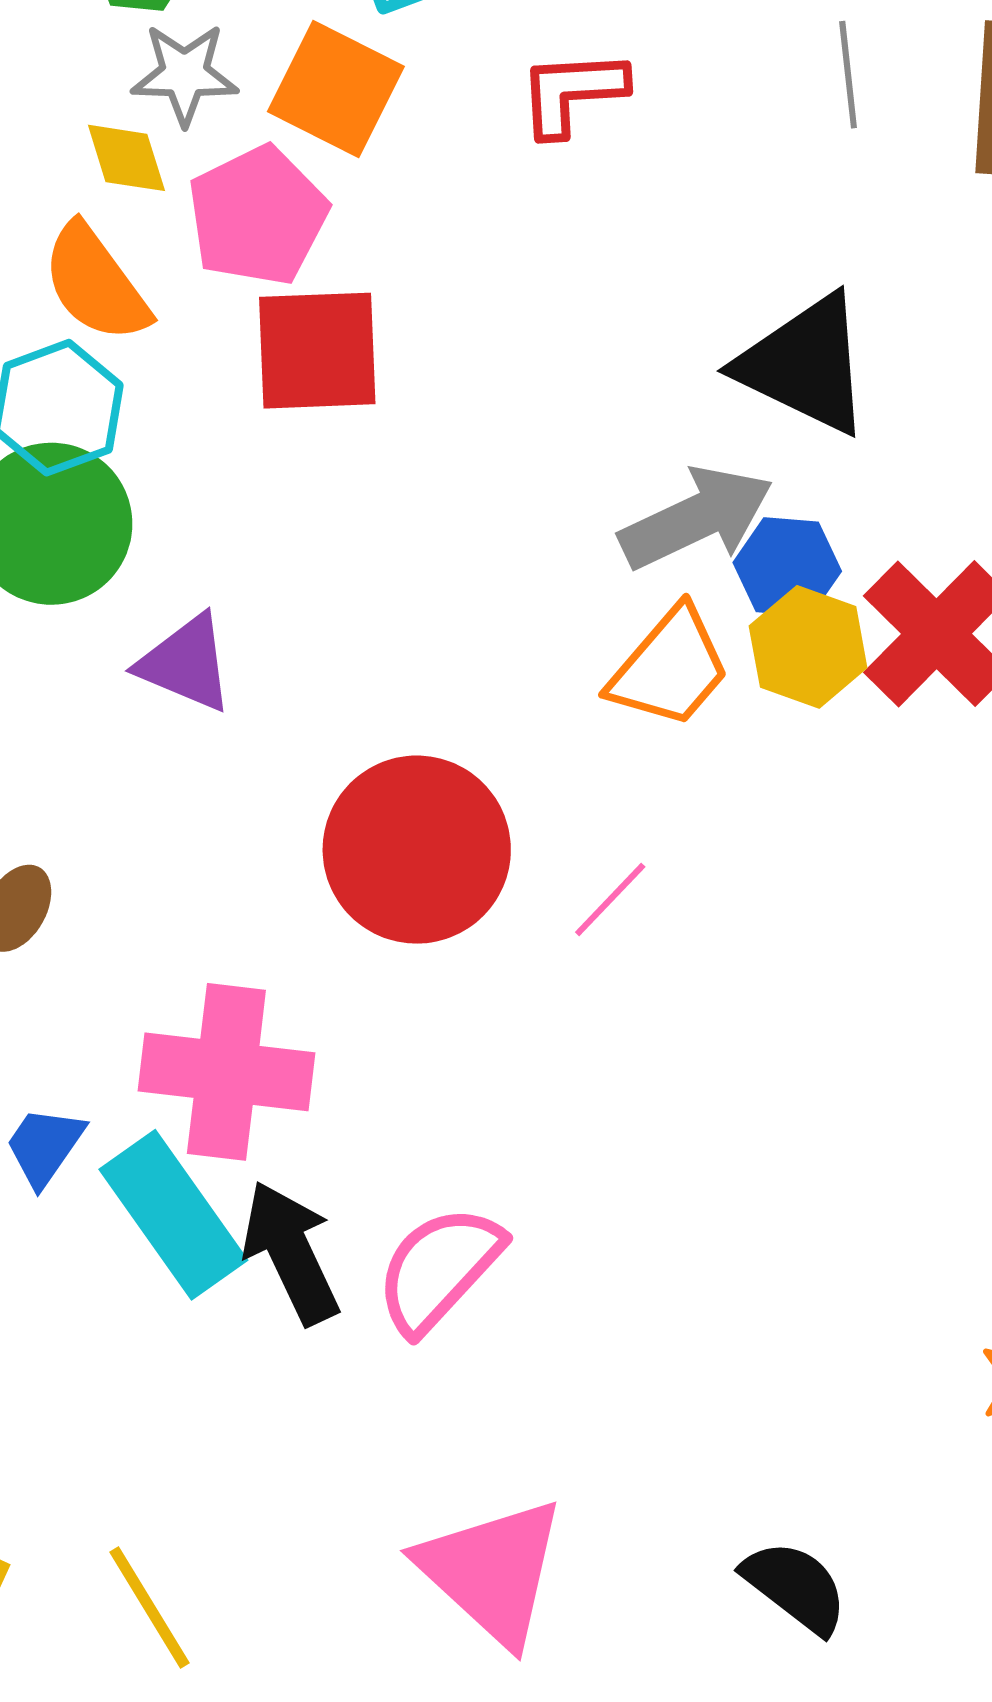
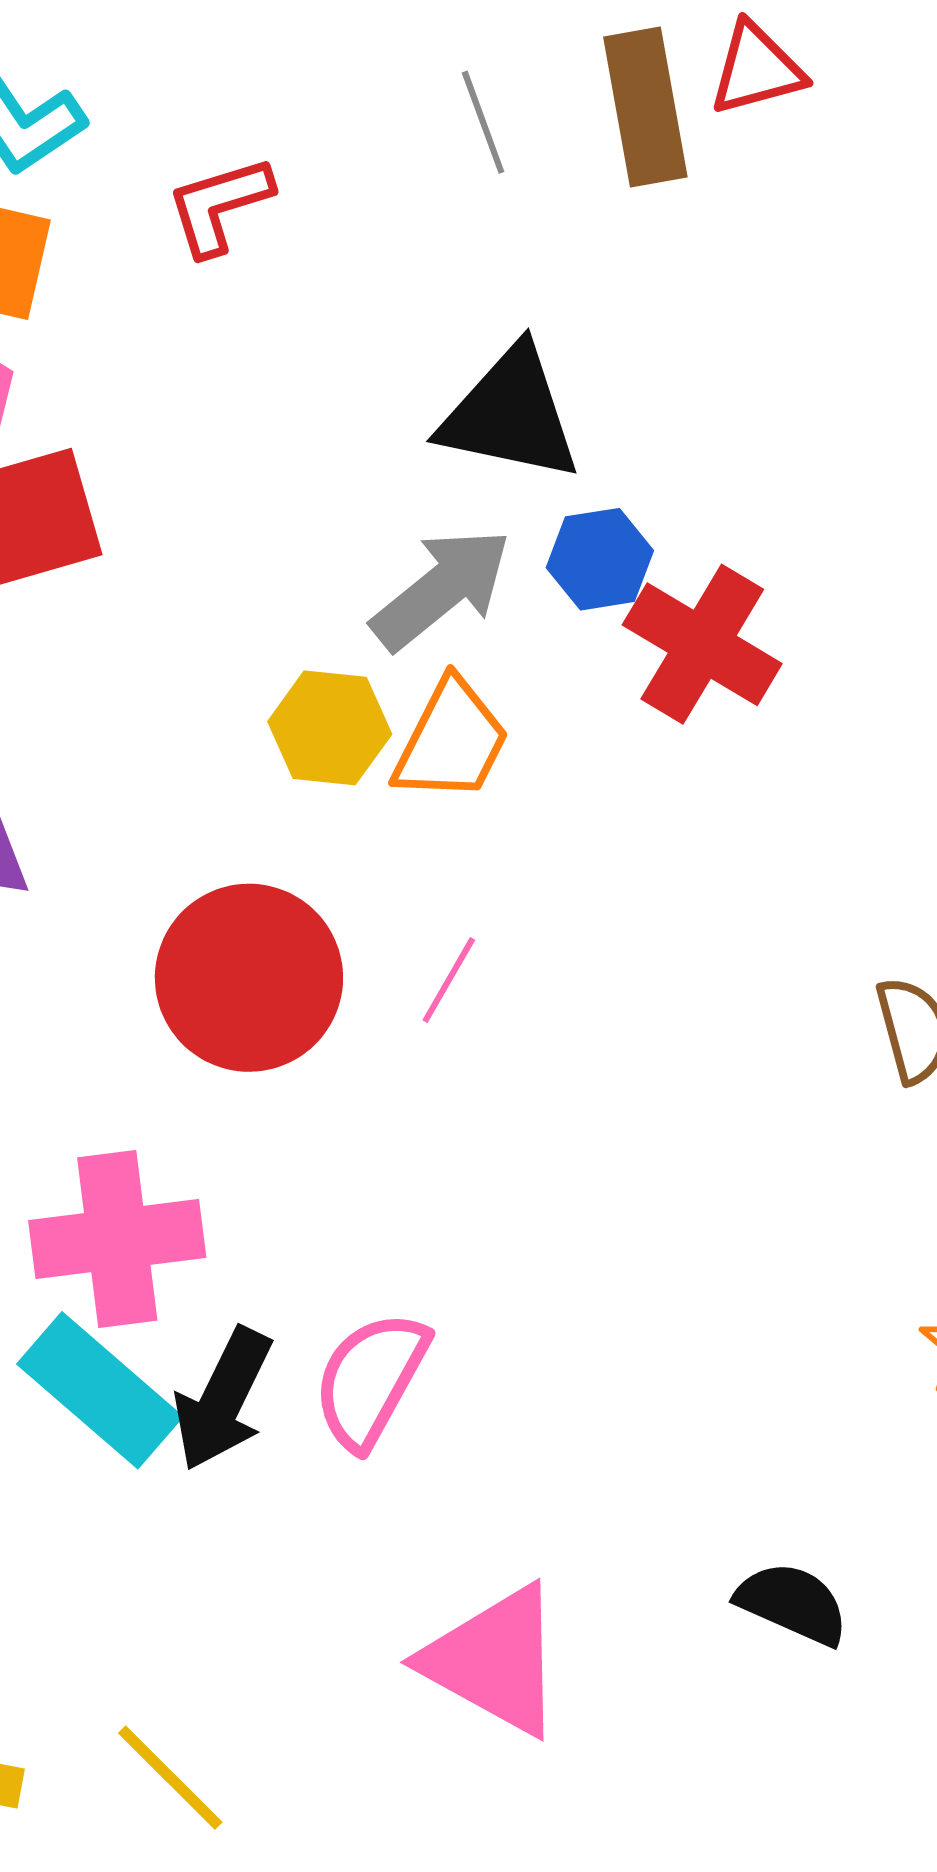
blue hexagon: (787, 567) -> (600, 559), moved
yellow hexagon: (808, 647) -> (330, 728), moved
black arrow: (291, 1253) -> (223, 1399), turned -115

